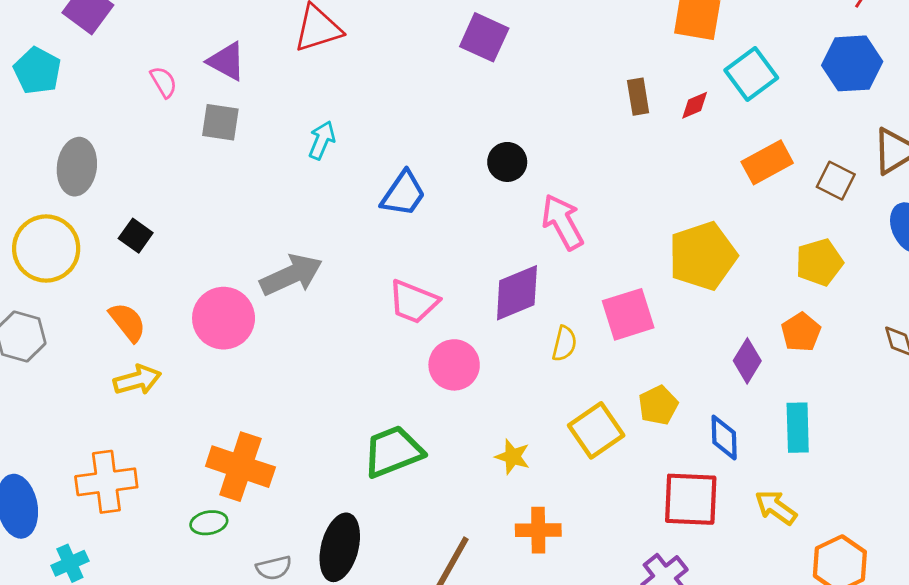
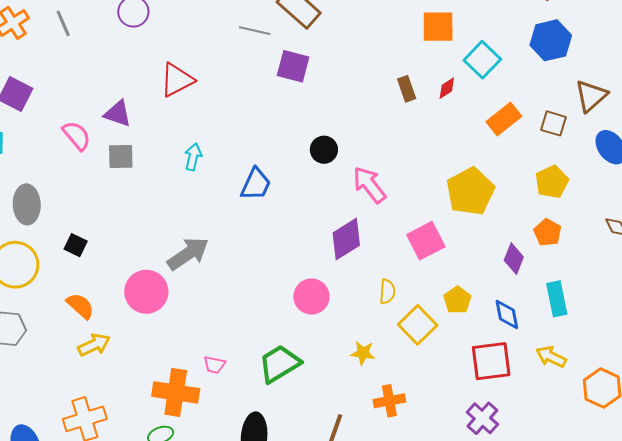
pink semicircle: (164, 82) -> (77, 136), size x1.4
pink trapezoid: (413, 302) -> (214, 365), moved, size x0.6
yellow semicircle: (564, 344) -> (387, 291), moved

